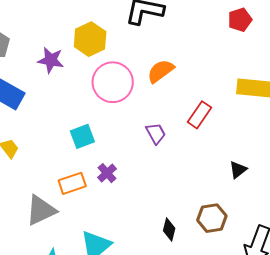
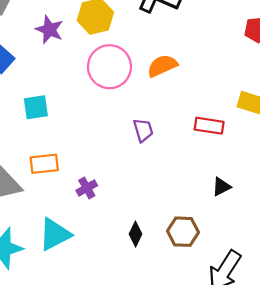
red rectangle: (199, 115) -> (209, 126), moved, turned 52
cyan square: (82, 136) -> (36, 107), moved
purple cross: (107, 173) -> (87, 188), moved

